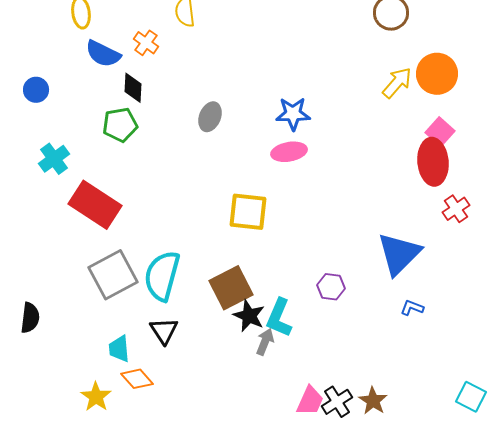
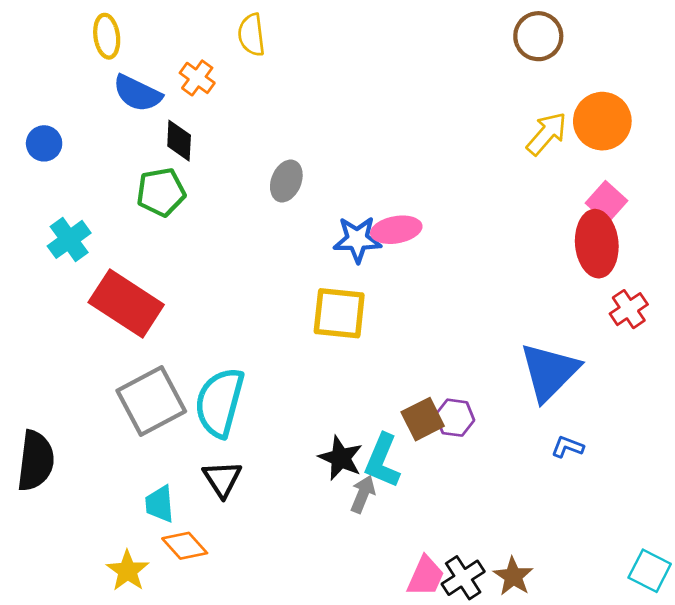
blue star: (293, 114) -> (357, 239), moved
brown square: (231, 288) -> (423, 419), moved, size x0.7
black semicircle: (30, 318) -> (36, 461), size x1.4

